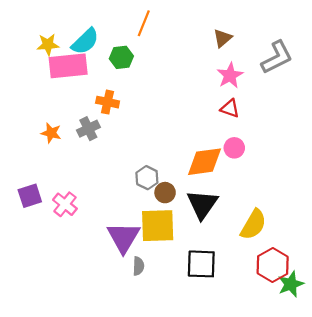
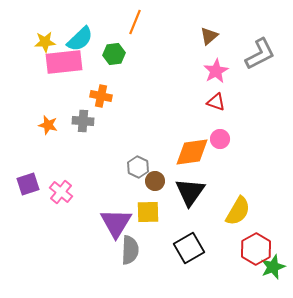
gray cross: (88, 129) -> (83, 121), turned 30
yellow square: (158, 226) -> (148, 212), size x0.7
black square: (201, 264) -> (189, 248), turned -32
gray semicircle: (138, 266) -> (130, 250), size x1.6

